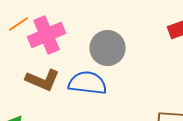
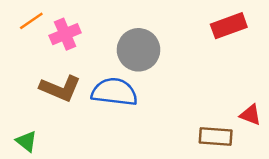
pink cross: (47, 35) -> (65, 34), size x0.7

